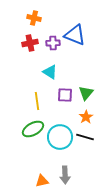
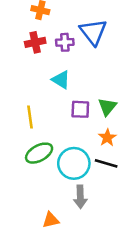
blue triangle: (75, 35) -> (93, 32), turned 30
yellow line: (37, 101) -> (30, 117), moved
gray arrow: (65, 175) -> (80, 197), moved

